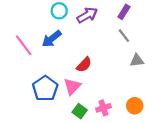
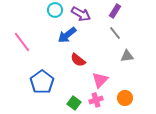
purple arrow: (87, 15) -> (81, 14), turned 60
blue arrow: (52, 39) -> (67, 35), moved
red semicircle: (84, 65) -> (78, 60), turned 84
pink triangle: (72, 86) -> (100, 80), moved

